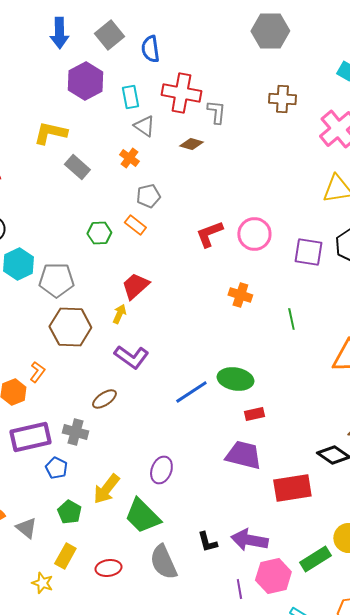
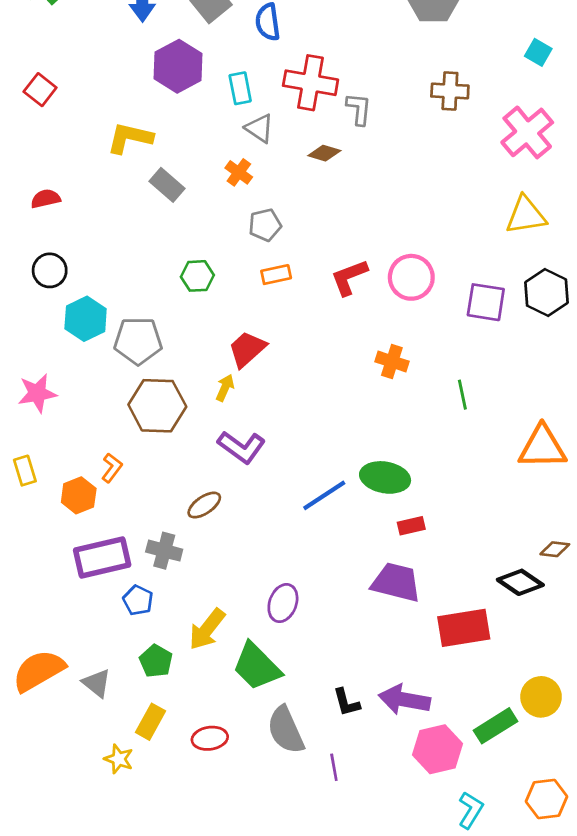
orange rectangle: (135, 225) -> (276, 275), moved, turned -50
purple line: (239, 589) -> (334, 767), moved

